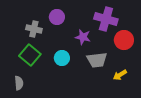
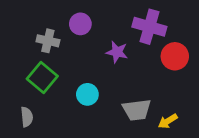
cyan circle: (62, 58) -> (87, 94), moved
gray trapezoid: (97, 60) -> (137, 110), moved
yellow arrow: (120, 75) -> (168, 121), moved

